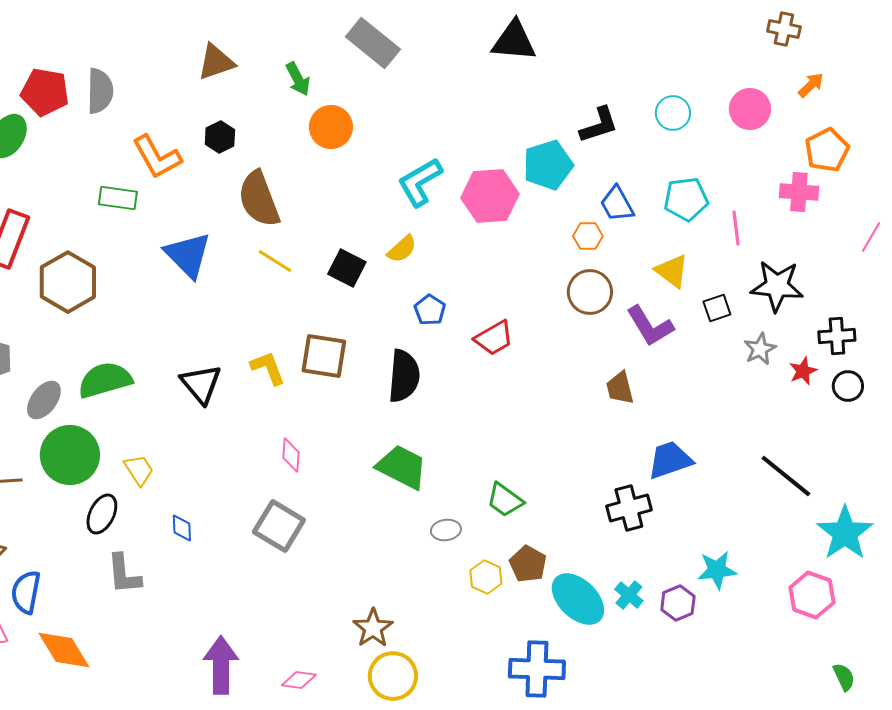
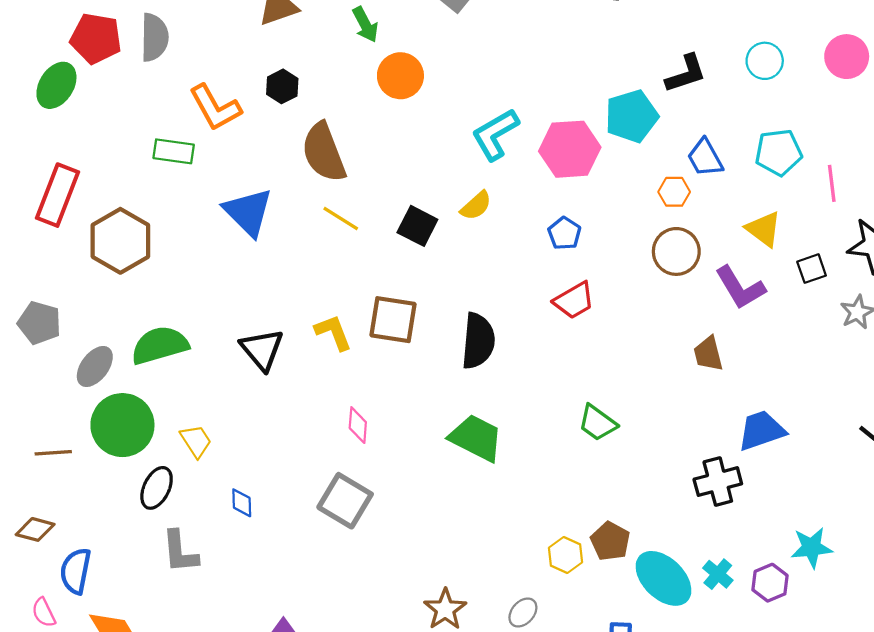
blue pentagon: (430, 310) -> (564, 233), moved
green trapezoid: (505, 500) -> (597, 423), moved
gray ellipse: (446, 530) -> (523, 613), moved, turned -40

